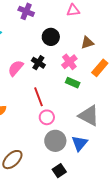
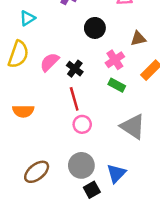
black cross: (38, 63) -> (75, 69), moved
gray circle: (55, 141) -> (81, 165), moved
blue triangle: (80, 143) -> (116, 173), moved

